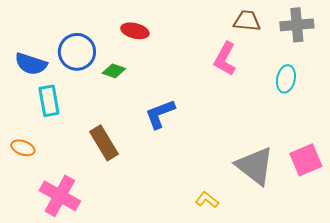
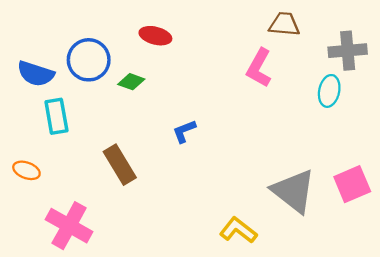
gray cross: (297, 25) -> (348, 51), moved
blue L-shape: (160, 114) -> (184, 131), size x0.7
yellow L-shape: (207, 200) -> (238, 230), size x1.4

